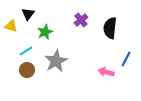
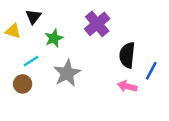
purple cross: (81, 20) -> (97, 24), size x1.5
black semicircle: (110, 28) -> (127, 55), moved
brown circle: (27, 70) -> (23, 84), moved

